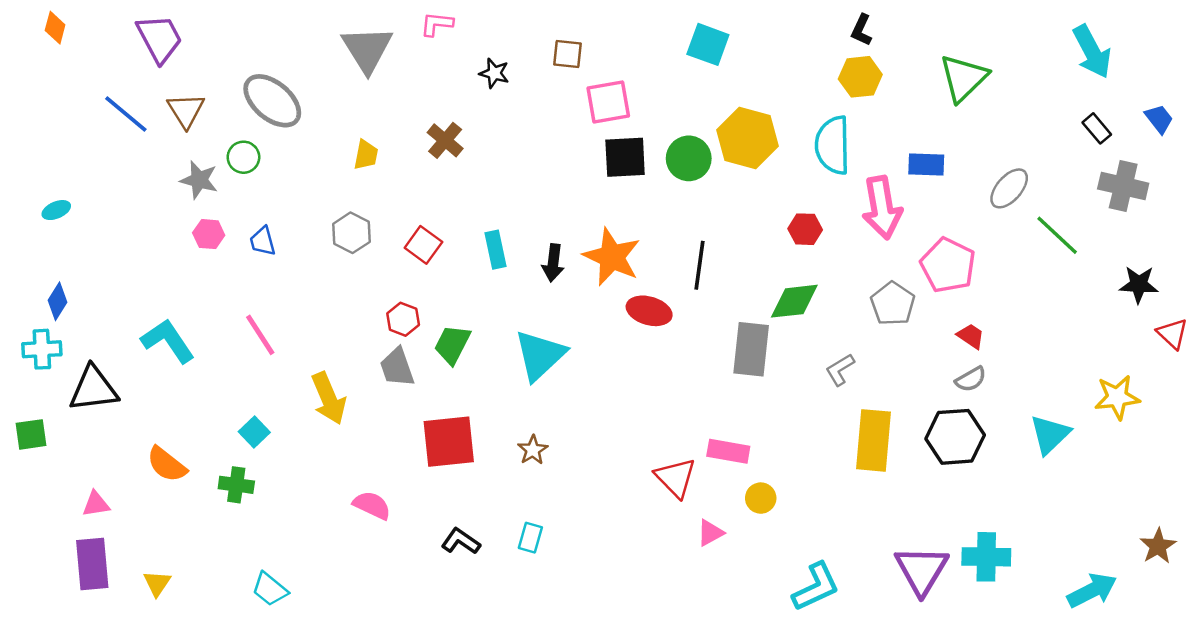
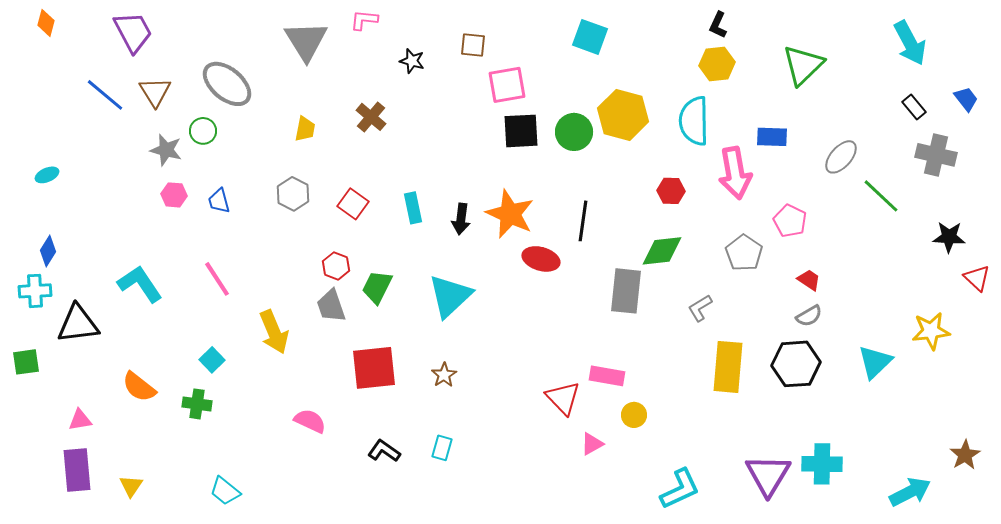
pink pentagon: (948, 265) -> (790, 221), size x0.7

